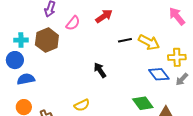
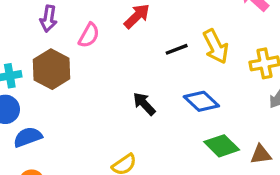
yellow arrow: (149, 42) -> (216, 46), turned 45
blue diamond: (159, 74) -> (201, 101), moved

